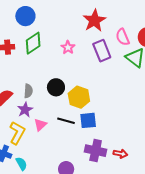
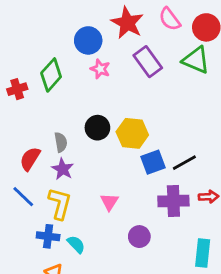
blue circle: (25, 16) -> (88, 40), moved
pink semicircle: (123, 37) -> (170, 19), moved
black line: (66, 121) -> (184, 163), moved, turned -30
pink triangle: (40, 125) -> (109, 202), moved

